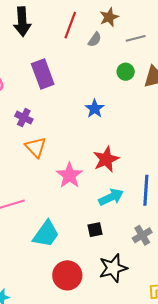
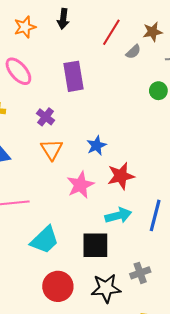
black arrow: (22, 22) -> (63, 19), size x0.7
blue star: (95, 109) -> (96, 145), moved
black square: (95, 230) -> (95, 245), size x1.8
gray cross: (142, 235) -> (140, 273), moved

